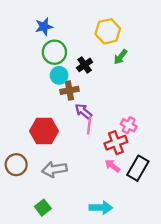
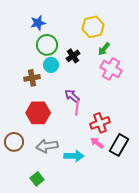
brown cross: (69, 90) -> (32, 78), moved
pink cross: (129, 125) -> (111, 69), moved, size x1.5
cyan arrow: (101, 208) -> (74, 156), moved

